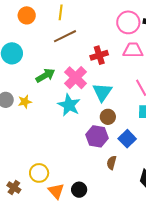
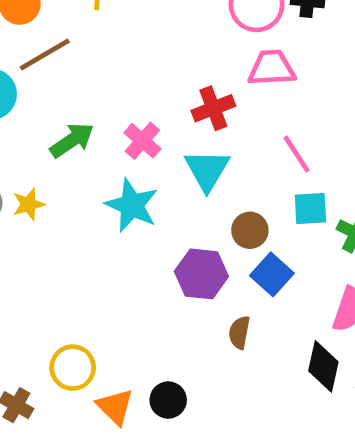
brown line: (65, 36) -> (45, 55), moved
red cross: (99, 55) -> (213, 108), moved
pink cross: (75, 78) -> (142, 141), size x0.7
brown circle: (108, 117) -> (250, 230), moved

